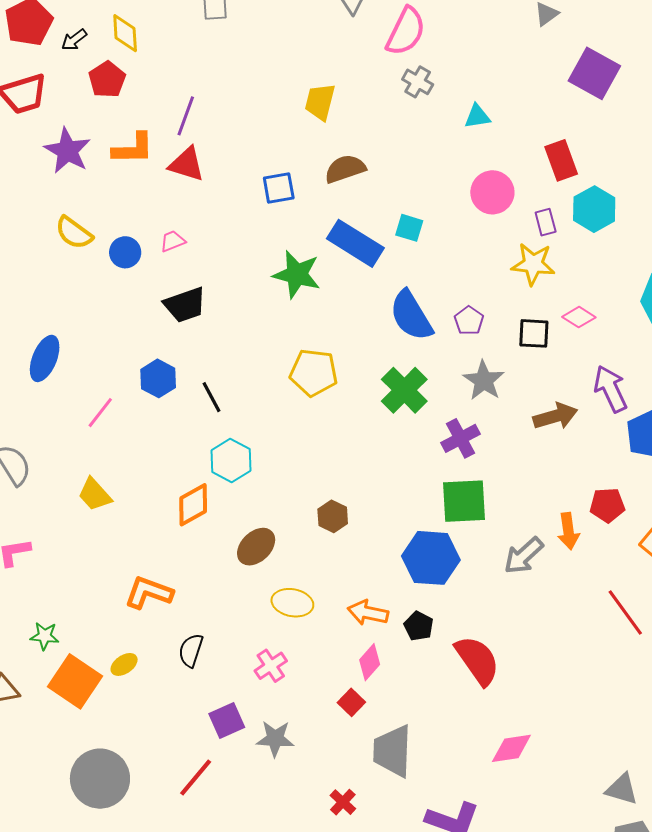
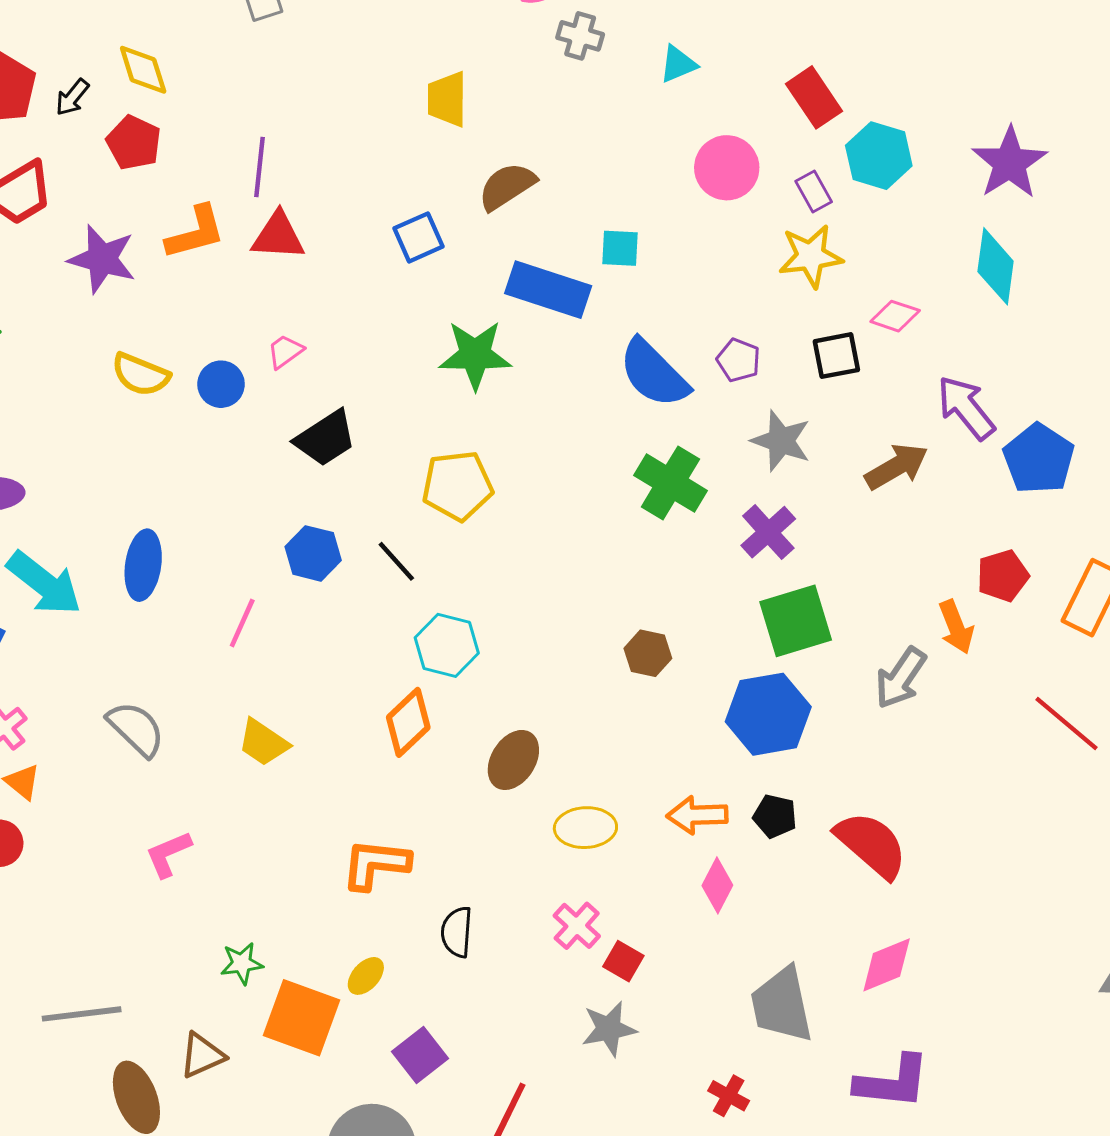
yellow pentagon: (314, 373) -> (457, 486), moved
brown hexagon: (333, 516) -> (648, 653), moved
red square: (351, 702) -> (623, 961), moved
purple square: (227, 720) -> (420, 1055), moved
pink diamond: (511, 748) -> (887, 965), moved

